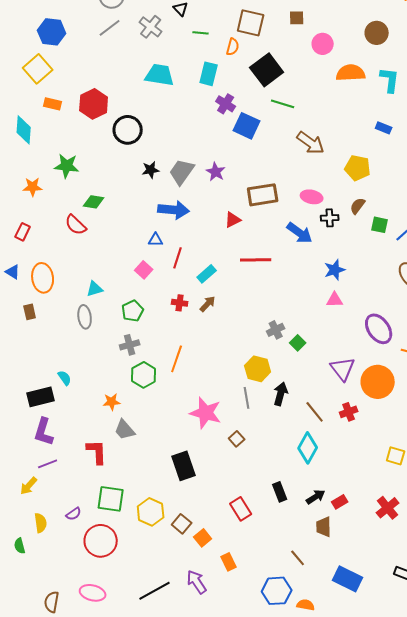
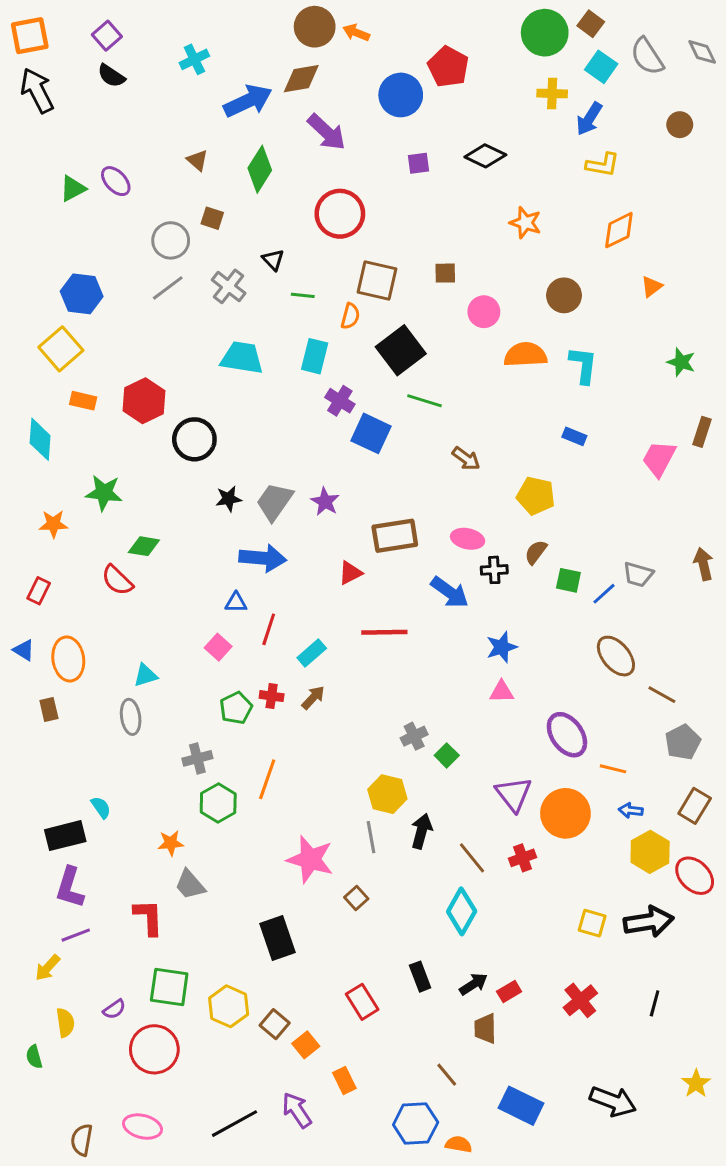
brown arrow: (311, 143) -> (466, 459), size x0.7
green pentagon: (133, 311) -> (236, 708), moved

